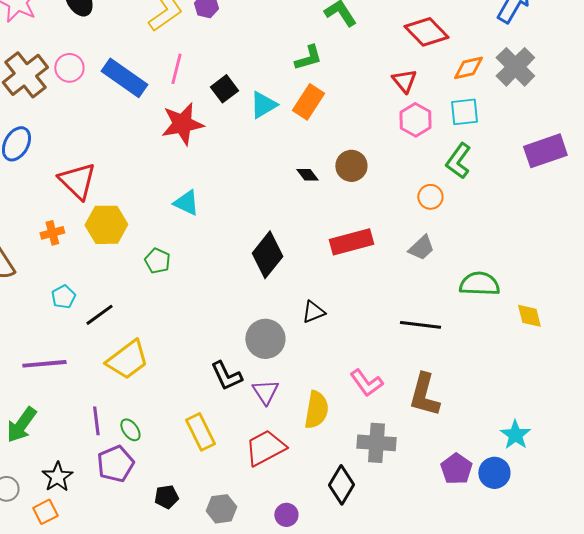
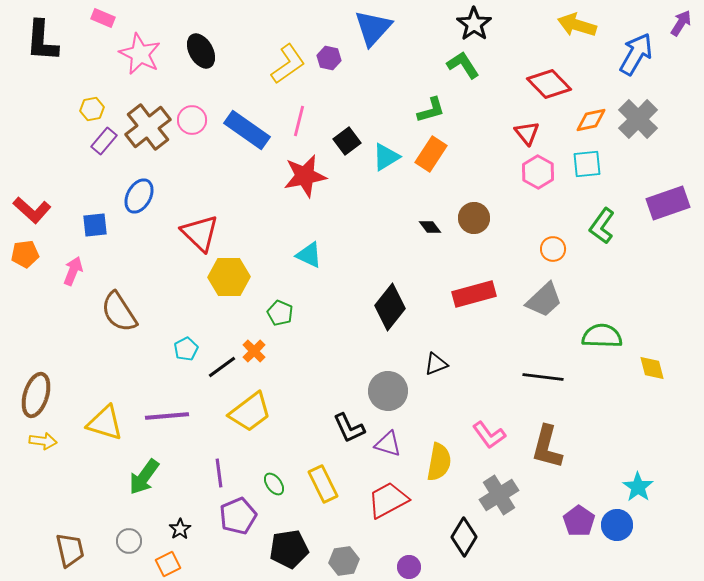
green L-shape: (458, 161) -> (602, 226), moved
orange cross: (52, 233) -> (254, 351), moved, turned -30
gray trapezoid: (421, 248) -> (544, 300), size x1.4
purple triangle: (265, 392) -> (388, 444), turned -40
green ellipse: (130, 430) -> (274, 484), moved
gray cross: (376, 443) -> (499, 495), turned -36
black star: (57, 477) -> (180, 529), size x0.7
black pentagon: (166, 497) -> (289, 549), size x1.6

